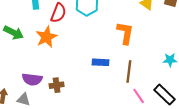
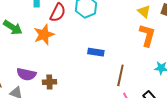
orange L-shape: (125, 33) -> (147, 35), moved
blue rectangle: (101, 62) -> (96, 52), moved

